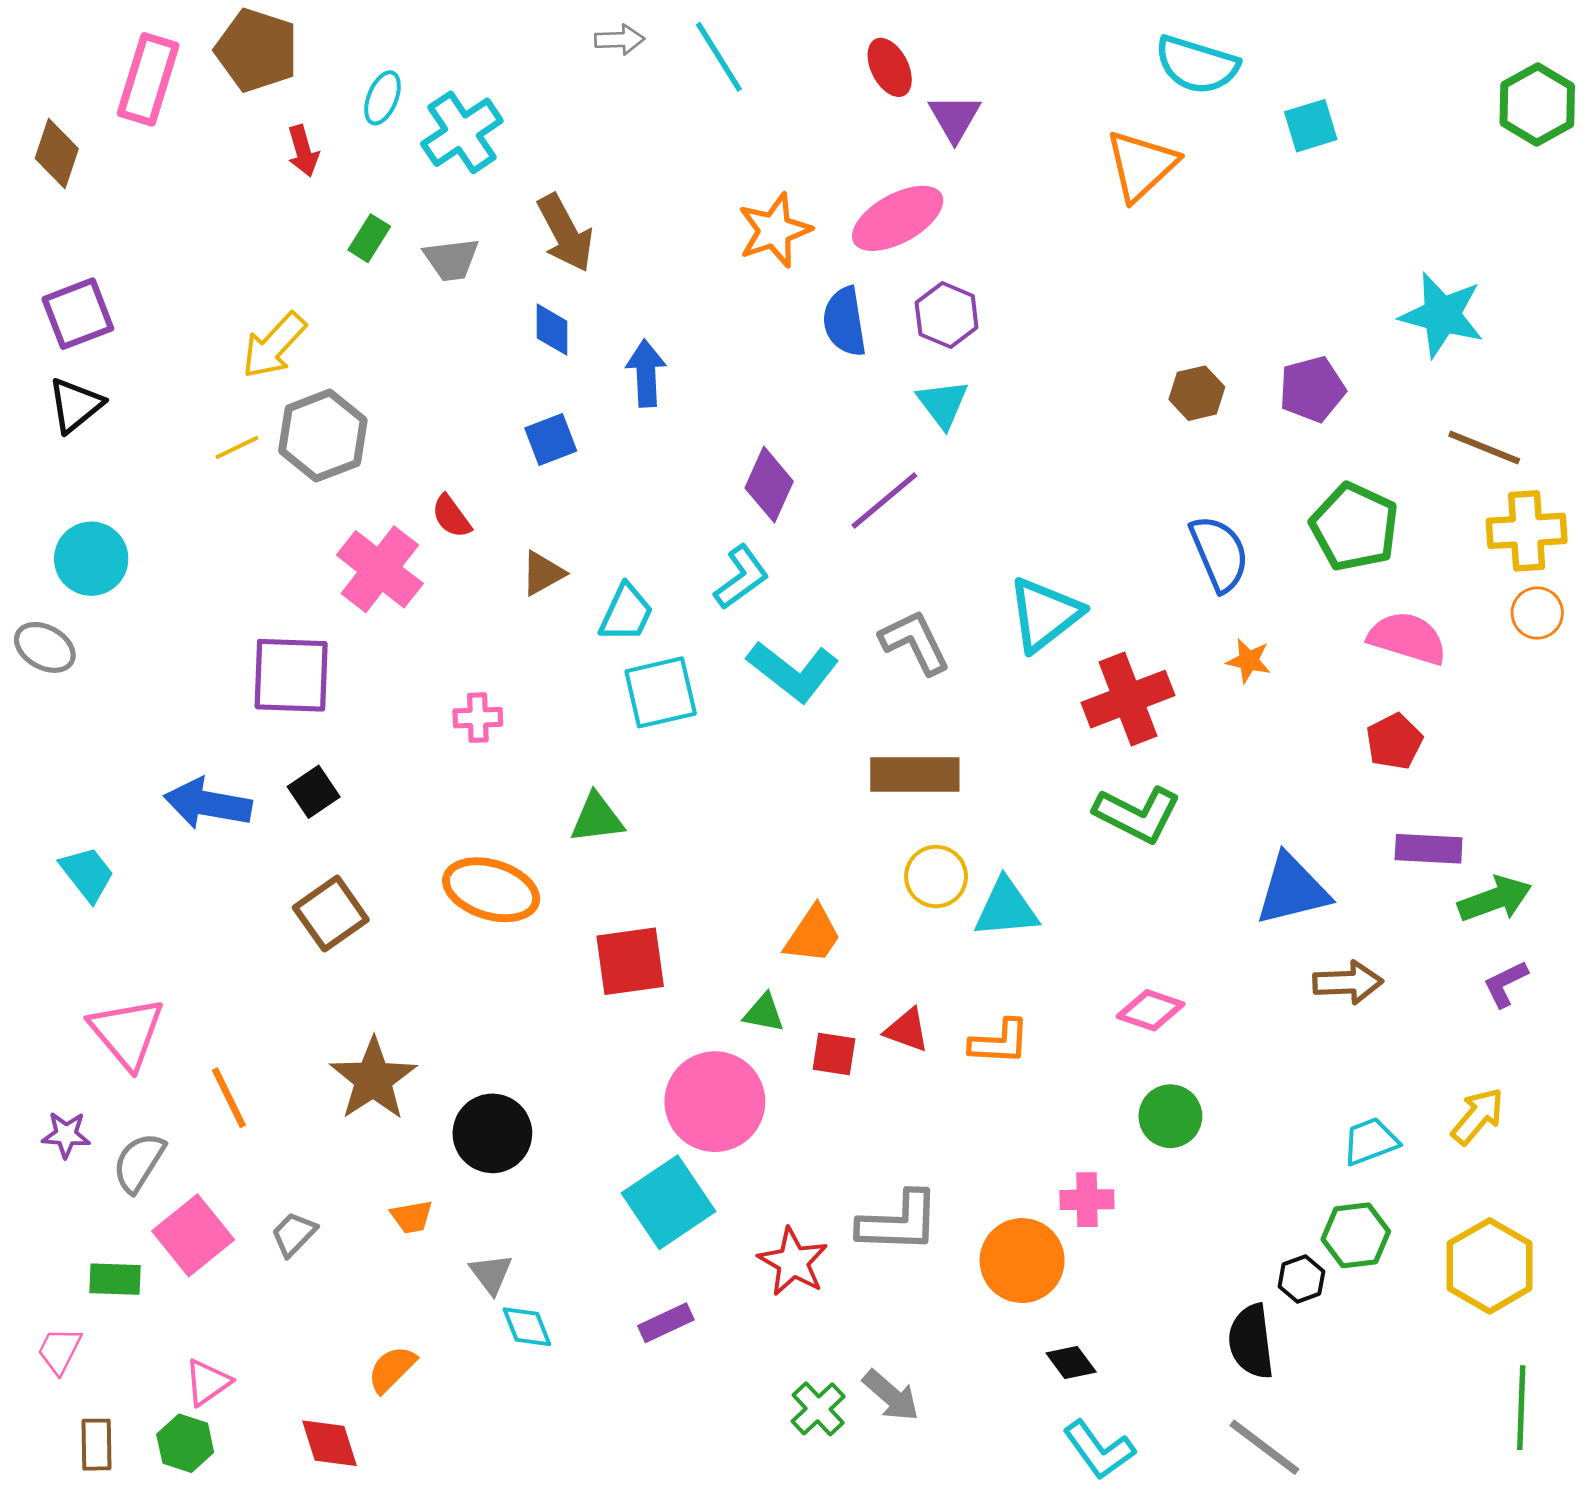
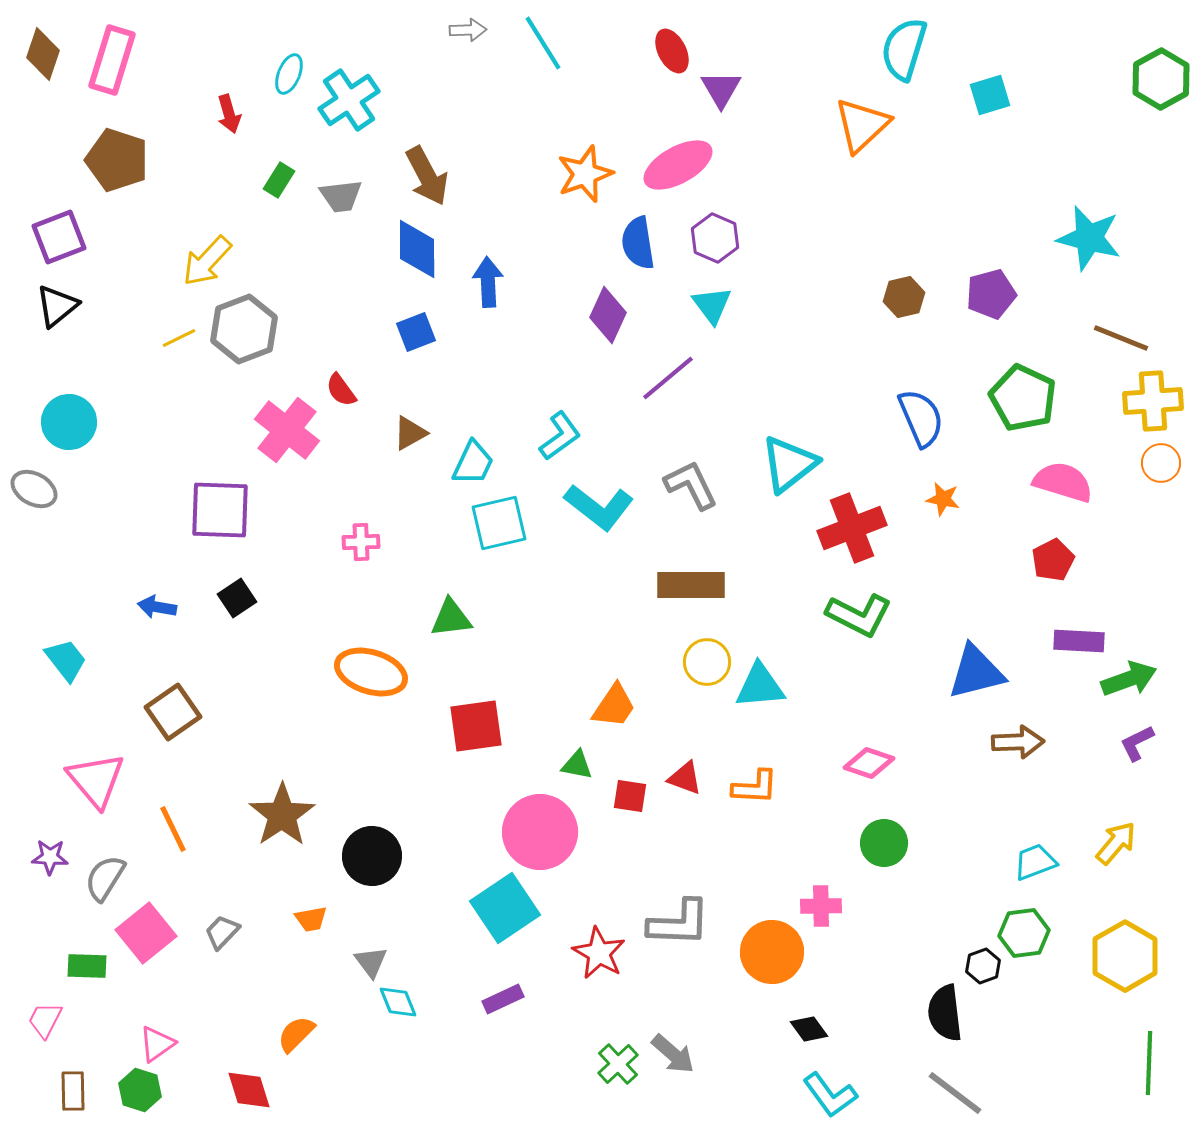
brown pentagon: (257, 50) -> (117, 160), moved
cyan semicircle: (1197, 65) -> (904, 49), turned 90
brown diamond: (57, 153) -> (43, 54), moved
blue diamond: (552, 330) -> (417, 249), size x1.5
purple diamond: (769, 485) -> (608, 315), moved
blue arrow: (208, 804) -> (157, 607), size x0.6
brown square: (331, 914) -> (173, 712), moved

